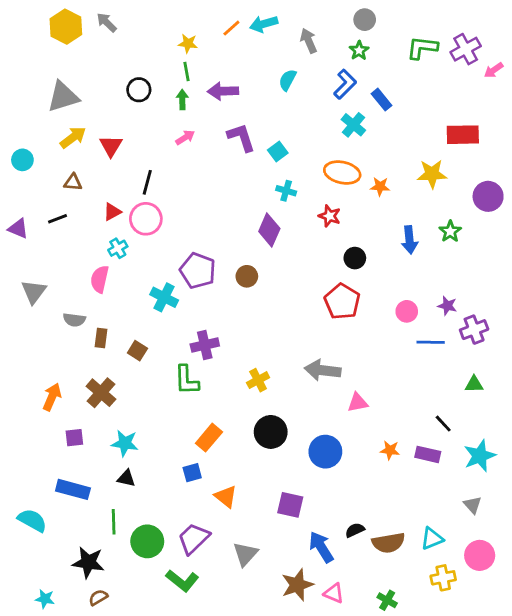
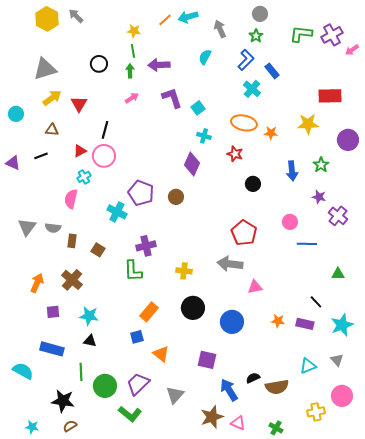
gray triangle: (34, 292) -> (27, 227), moved
red pentagon: (342, 302) -> (244, 233), moved
purple star: (447, 306) -> (319, 197), moved
purple cross: (474, 330) -> (338, 216), moved, turned -30
yellow cross: (258, 380) -> (184, 271), turned 35
cyan triangle: (432, 539) -> (308, 366), moved

